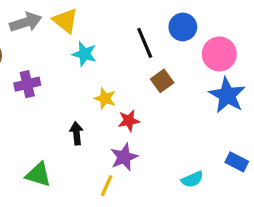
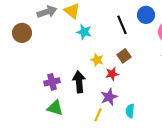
brown square: (162, 81) -> (124, 56), moved
purple cross: (27, 84) -> (52, 82), moved
black arrow: (76, 133) -> (79, 82), size x1.5
cyan semicircle: (192, 179) -> (130, 111), moved, turned 120

